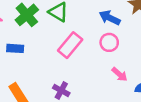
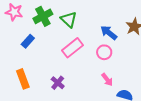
blue rectangle: (15, 48) -> (28, 41), turned -64

